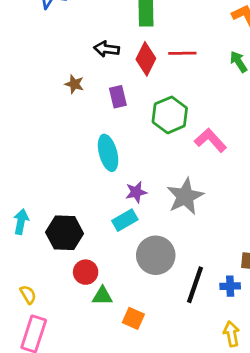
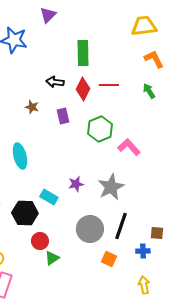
cyan ellipse: (108, 153) -> (20, 156), moved
cyan rectangle: (125, 220) -> (49, 197), moved, turned 60
black line: (195, 285) -> (121, 226), moved
green triangle: (102, 296) -> (52, 258), turned -35
orange square: (133, 318) -> (109, 259), moved

